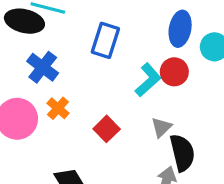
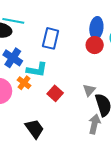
red circle: (174, 72) -> (95, 45), moved
cyan L-shape: (148, 80) -> (37, 70), moved, turned 55

